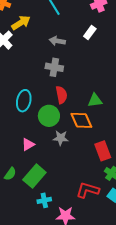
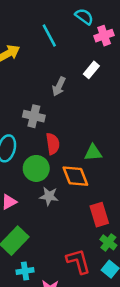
gray arrow: (57, 41) -> (59, 86), moved, turned -77
gray cross: (54, 67) -> (34, 116), moved
red L-shape: (88, 190) -> (78, 261), turned 55

